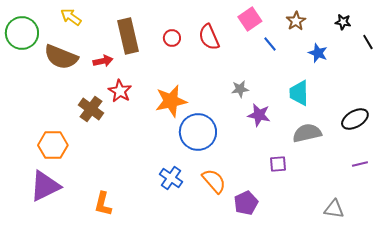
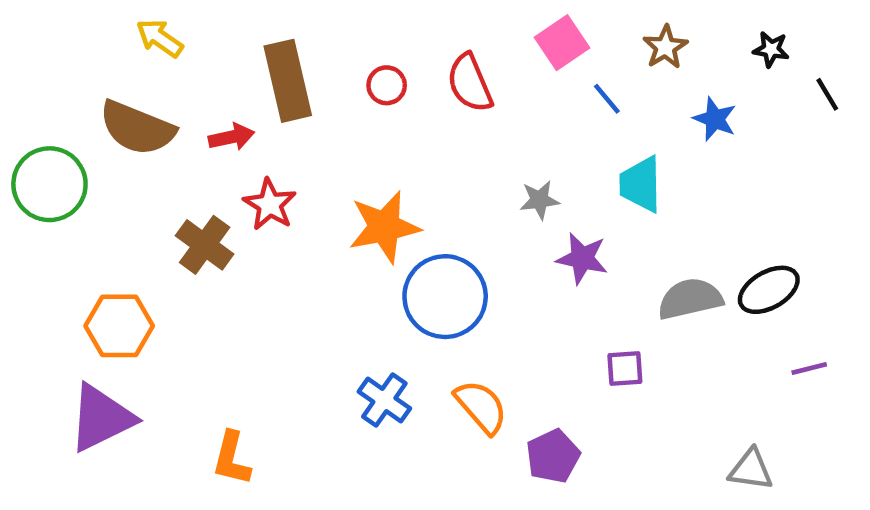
green circle: (22, 33) -> (49, 184), moved
cyan trapezoid: (299, 93) -> (641, 184), moved
black ellipse: (355, 119) -> (769, 290), moved

